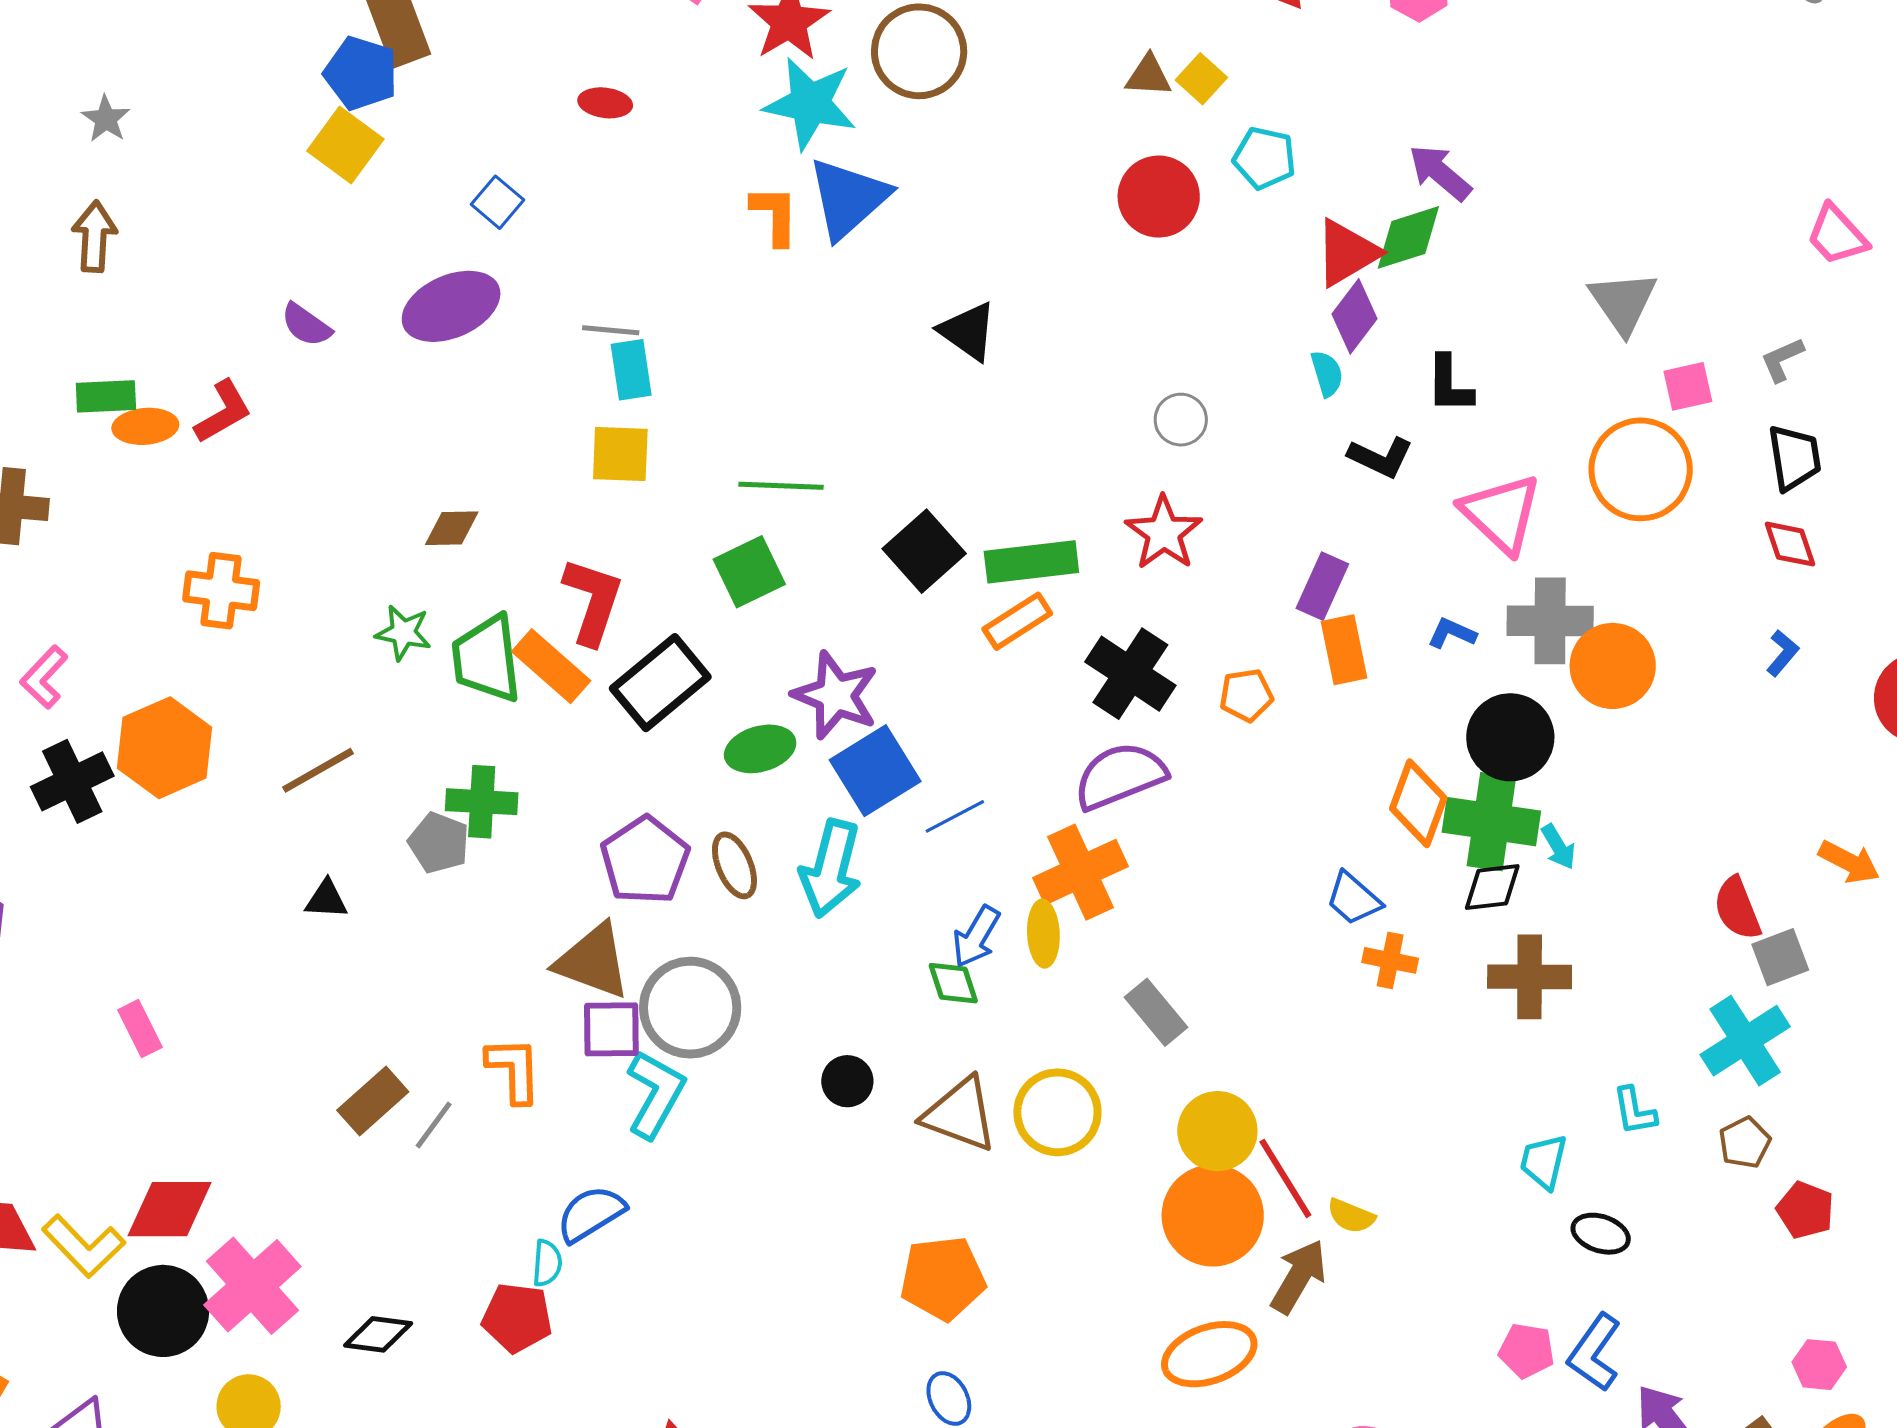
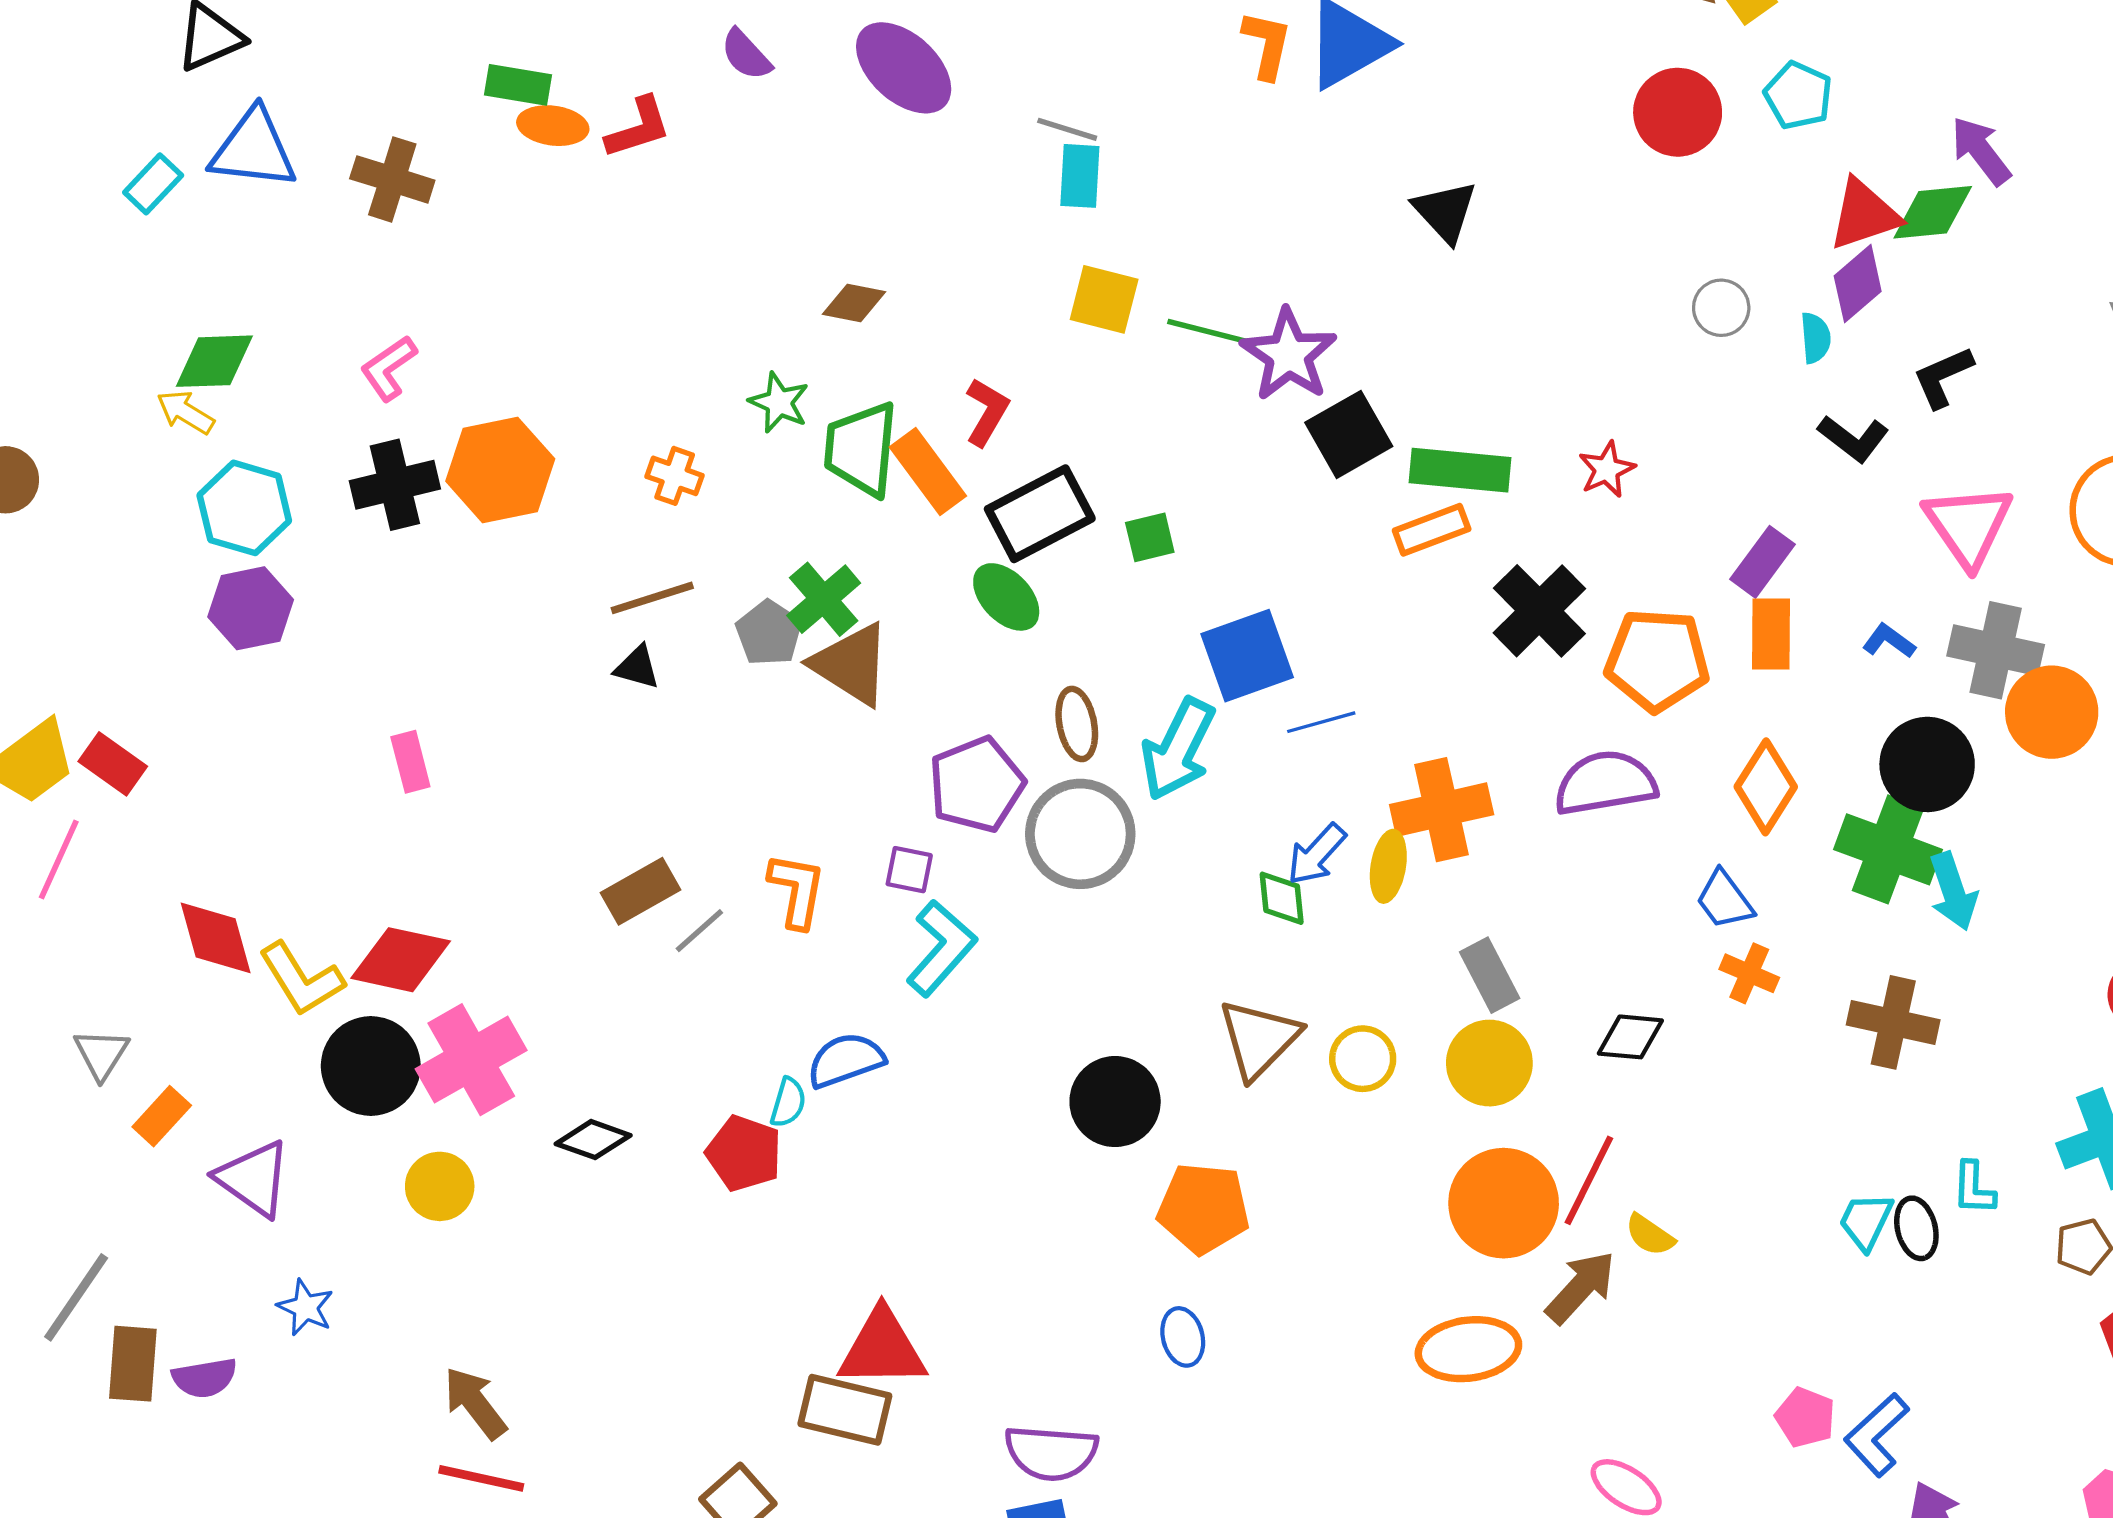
purple ellipse: (451, 306) -> (904, 68), turned 54
black L-shape: (1449, 384) -> (1943, 377), turned 54
gray circle: (1181, 420) -> (1721, 308), moved
yellow square: (620, 454) -> (1104, 299), moved
red star: (1164, 533) -> (1607, 469), size x0.7
green square: (749, 572) -> (1150, 537), moved, size x0.7
orange cross: (221, 591) -> (675, 476), moved, size x0.7
red L-shape: (593, 601) -> (987, 412), size x0.7
purple star: (836, 695) -> (1289, 355), moved
orange pentagon: (1246, 695) -> (1657, 660), size x1.8
green ellipse: (760, 749) -> (1006, 597), moved, turned 50
brown line: (318, 770) -> (652, 598), moved
purple semicircle: (1120, 776) -> (1605, 783), moved
green cross: (482, 802) -> (824, 599), turned 34
orange diamond: (1418, 803) -> (1766, 787), moved
cyan arrow: (1558, 847) -> (1953, 891), size x1.5
purple pentagon: (645, 860) -> (977, 785), moved
black diamond: (1492, 887) -> (1630, 1037), moved
brown triangle: (593, 961) -> (851, 664), moved
gray circle: (690, 1008) -> (1080, 834), moved
purple square: (611, 1029) -> (909, 870), size x0.7
black circle: (847, 1081) -> (1115, 1102), moved, size x1.6
yellow circle: (1057, 1112) -> (1363, 1059), size x0.7
brown triangle: (960, 1114) -> (1259, 1039), turned 42
yellow circle: (1217, 1131) -> (1489, 1063), moved
red line: (1285, 1178) -> (1589, 1180), turned 46
black ellipse: (1601, 1234) -> (1916, 1228), moved, turned 46

